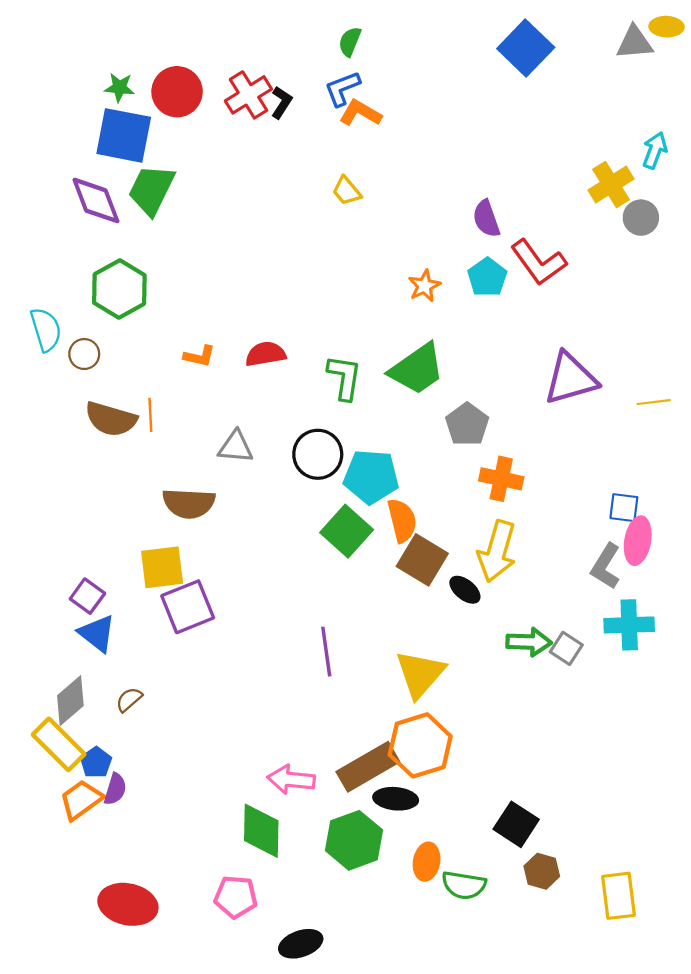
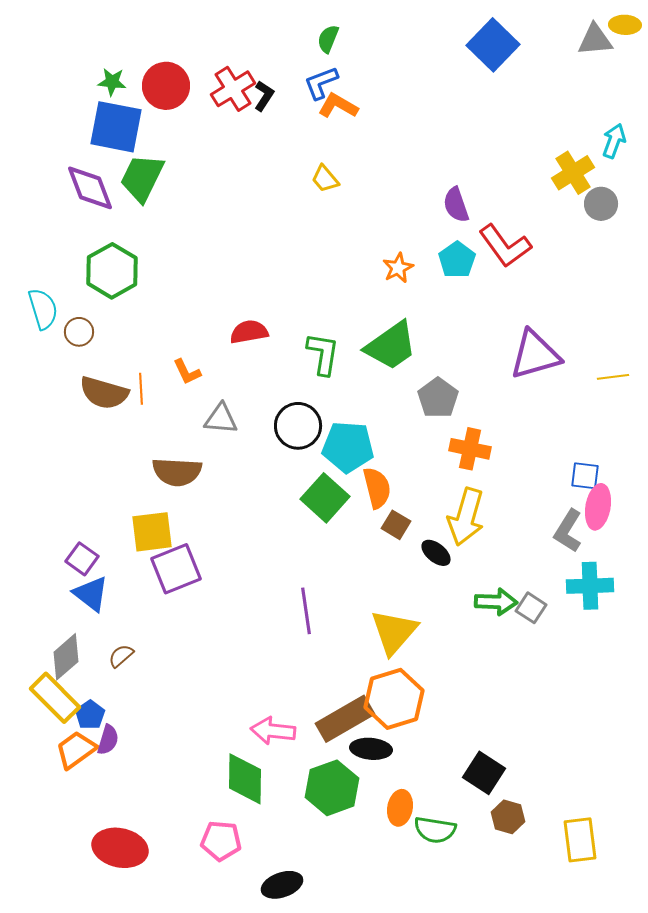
orange L-shape: (199, 356) -> (187, 372), moved, turned 52
brown square: (422, 560) -> (396, 525), size x0.6

